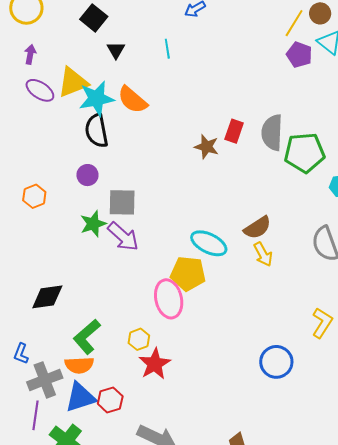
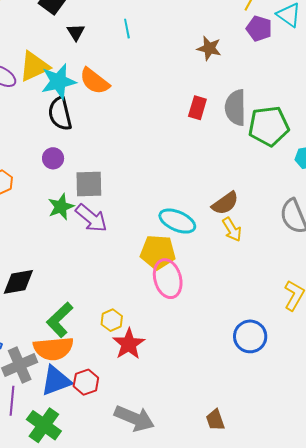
brown star: (207, 147) -> (209, 48), moved
pink ellipse: (169, 299) -> (168, 279), moved
orange semicircle: (79, 365) -> (53, 349), size x1.4

